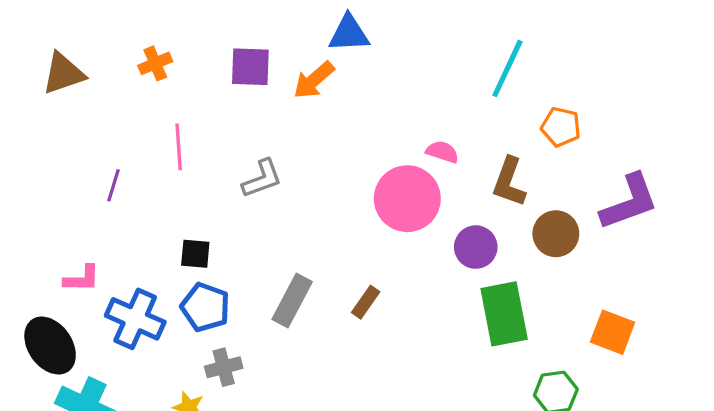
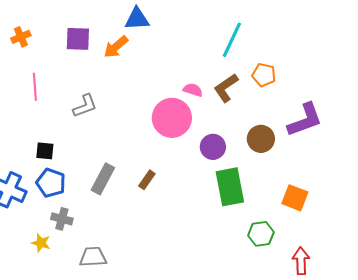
brown L-shape: (509, 182) -> (226, 88), moved, turned 36
gray cross: (224, 367) -> (62, 219), turned 30

